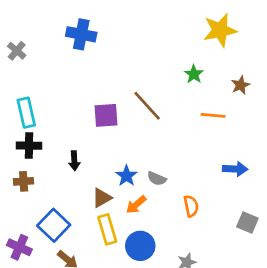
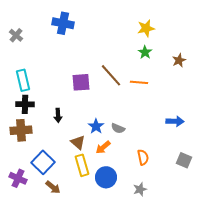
yellow star: (220, 30) -> (146, 28), moved, size x0.7
orange line: (213, 115) -> (139, 82), moved
brown cross: (24, 181) -> (21, 130), size x1.5
brown triangle: (102, 198) -> (78, 142), turned -49
orange semicircle: (191, 206) -> (143, 157), moved

